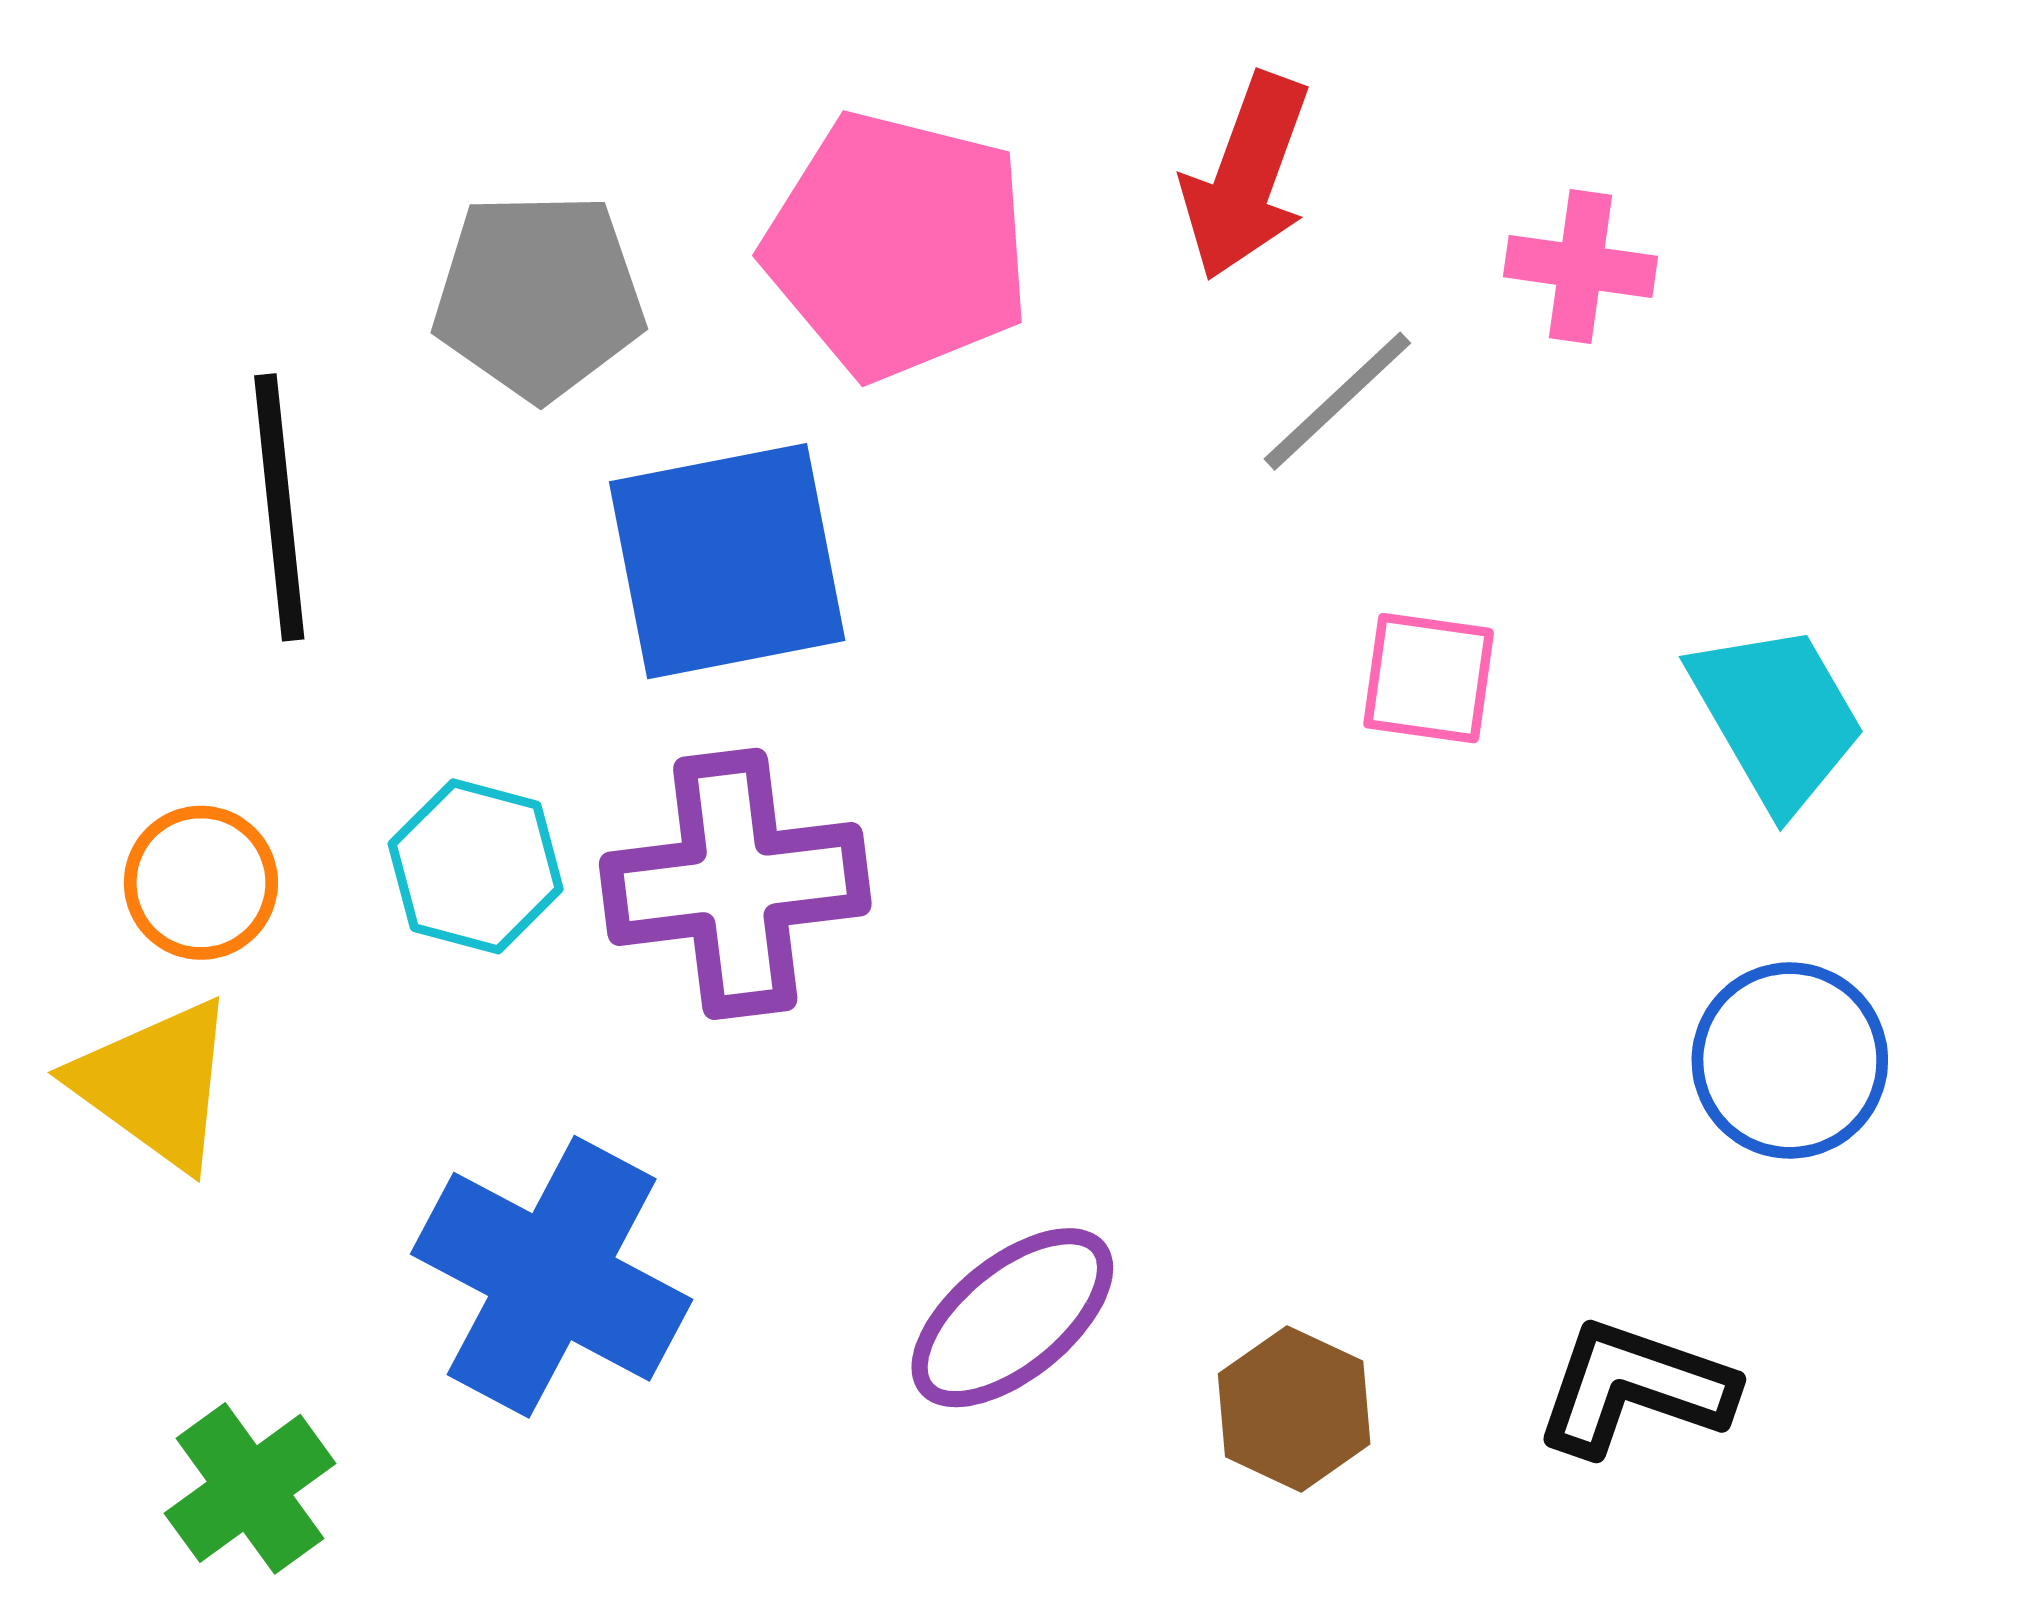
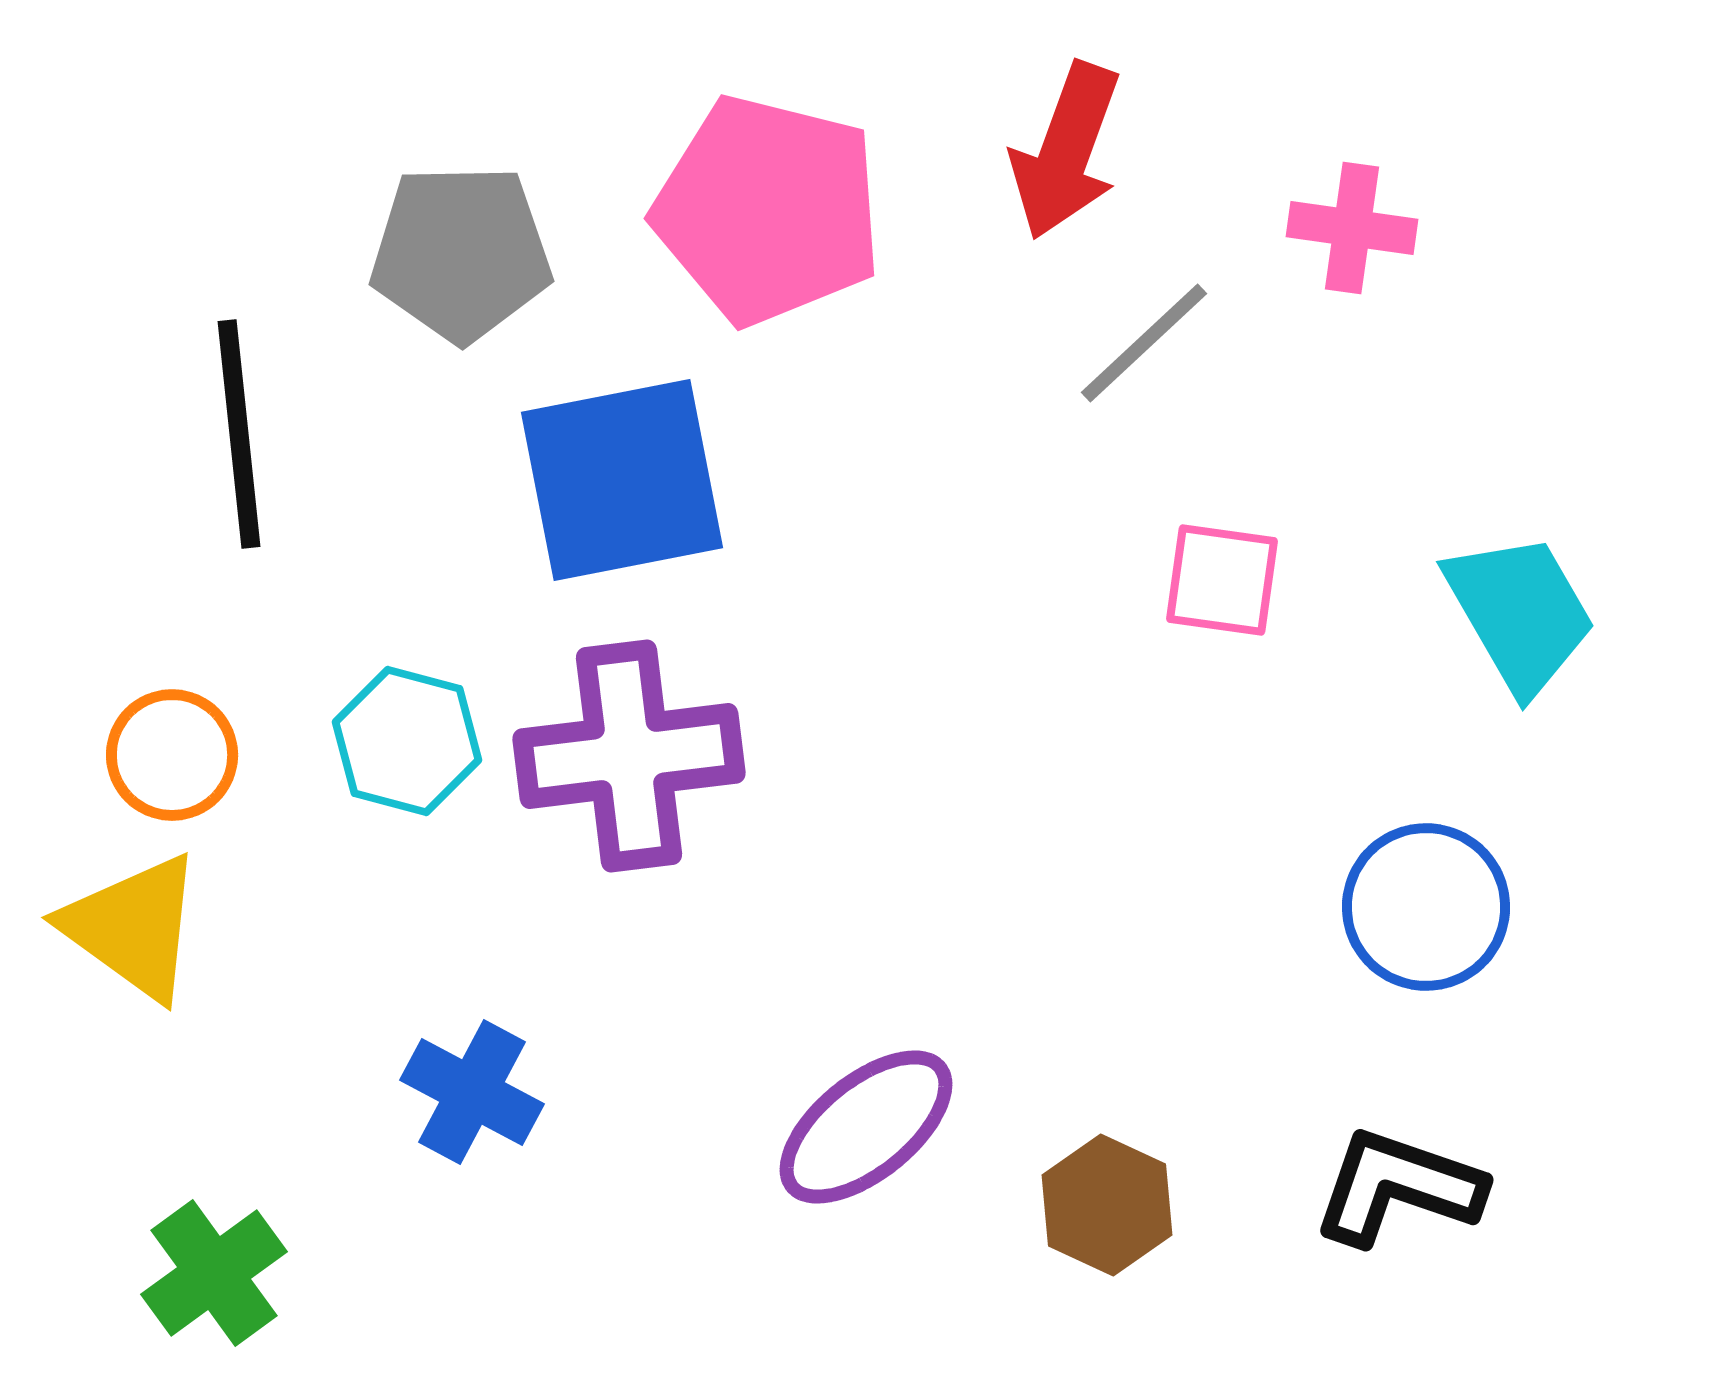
blue circle: (1790, 1060) -> (1426, 907), moved
blue cross: (552, 1277) -> (472, 1092), size x0.6

